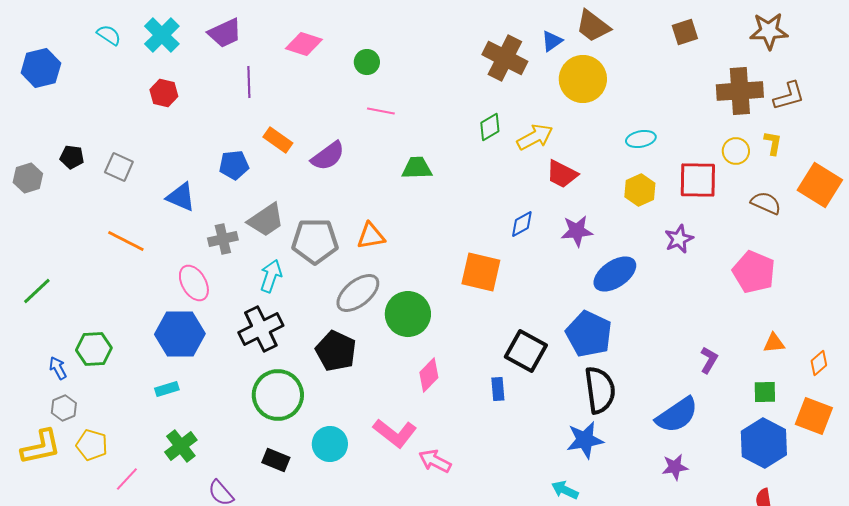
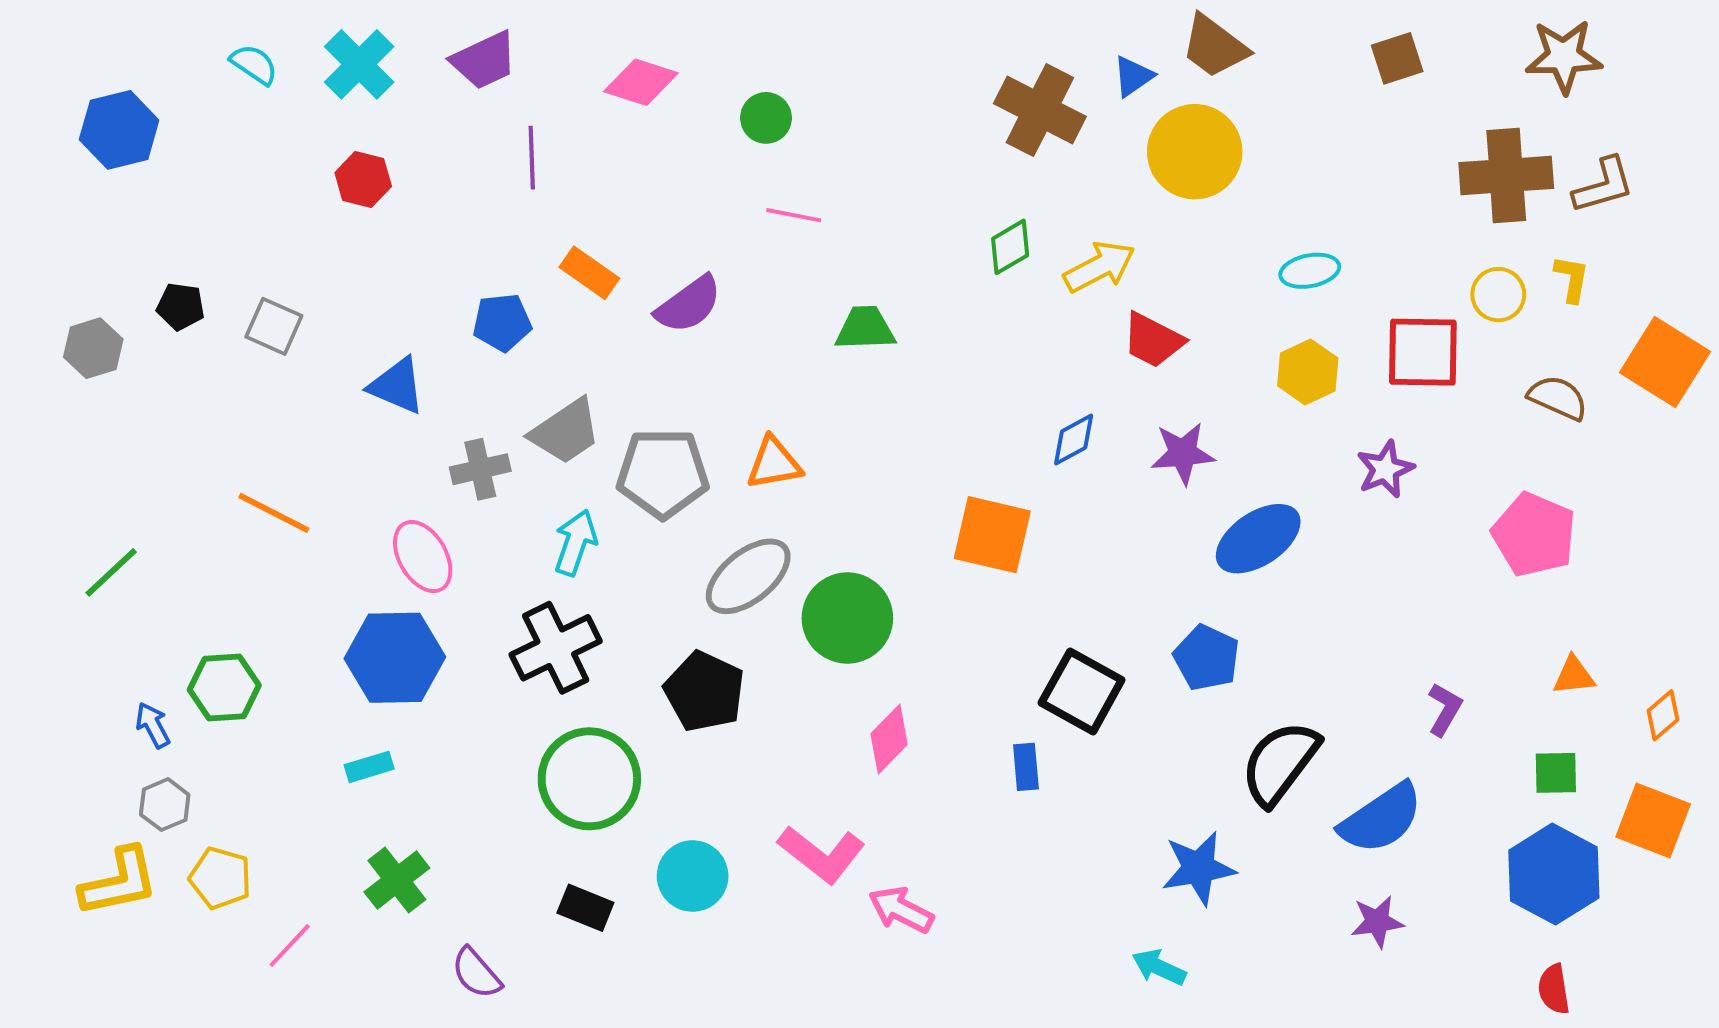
orange line: (126, 241) -> (274, 513), moved
blue pentagon: (589, 334) -> (1207, 658), size x0.7
black semicircle: (600, 390) -> (1280, 763), moved, turned -135

